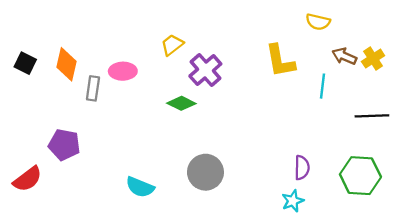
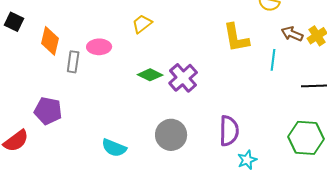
black square: (25, 63) -> (14, 22), moved
purple cross: (205, 70) -> (183, 78), moved
purple semicircle: (302, 168) -> (229, 131), moved, size x1.4

